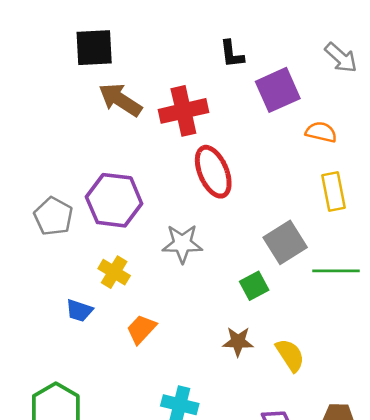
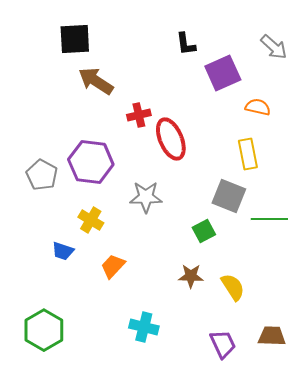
red cross: (183, 111) -> (139, 115), moved, size x0.6
yellow rectangle: (333, 192) -> (248, 154), moved
gray square: (285, 242) -> (229, 196), turned -36

